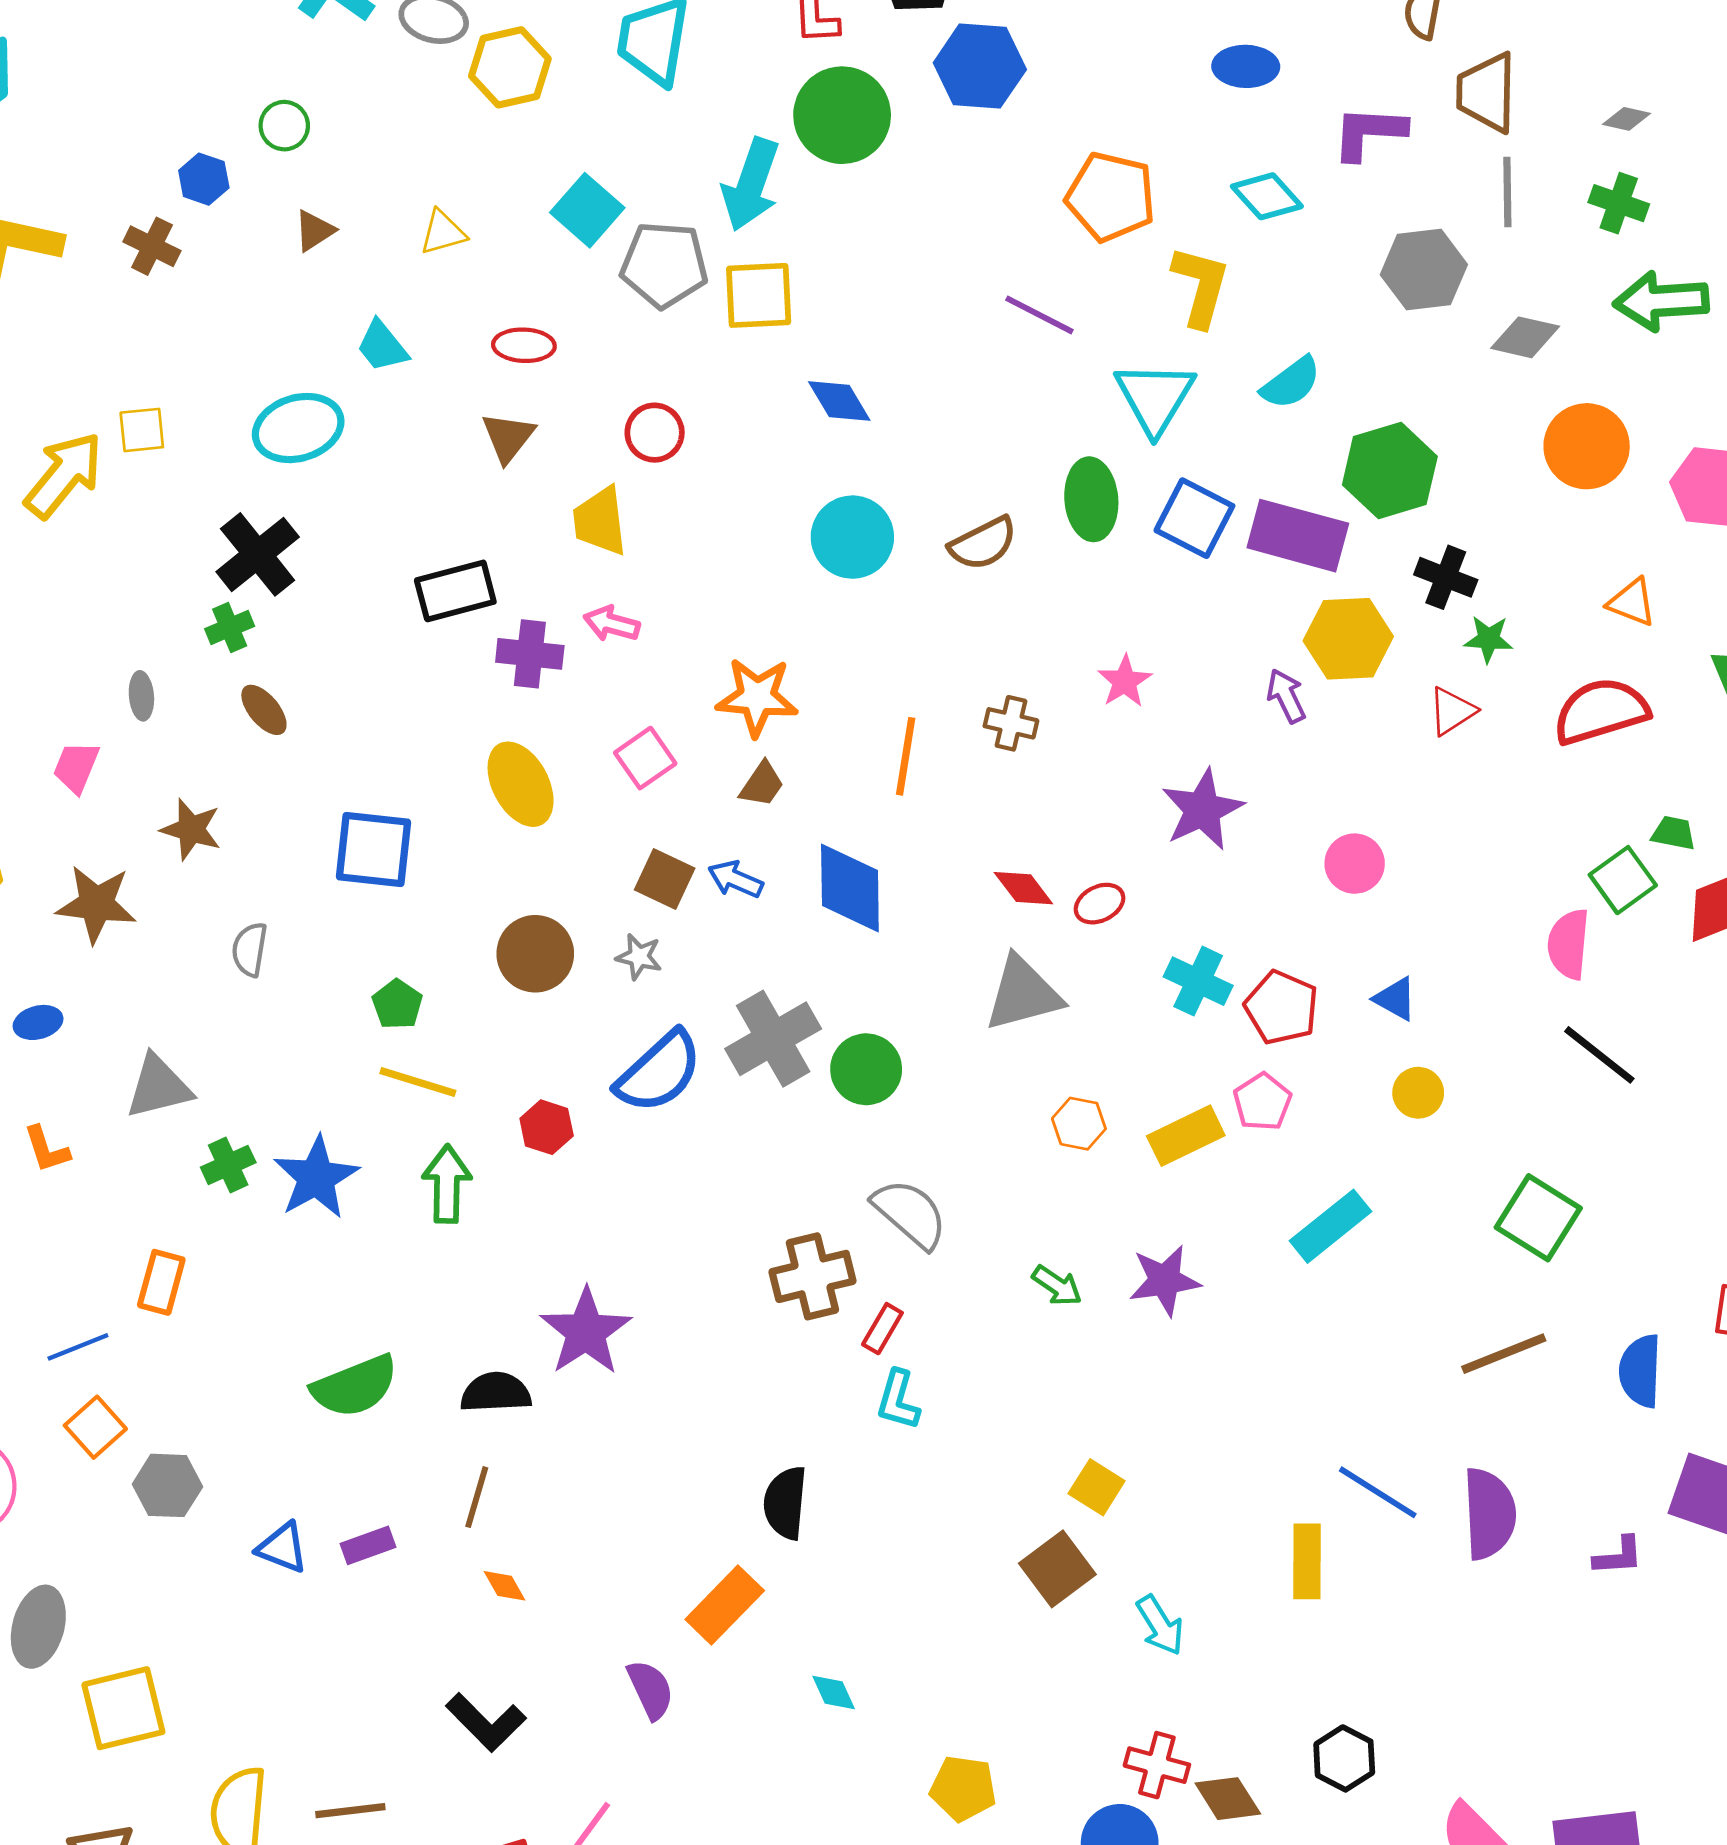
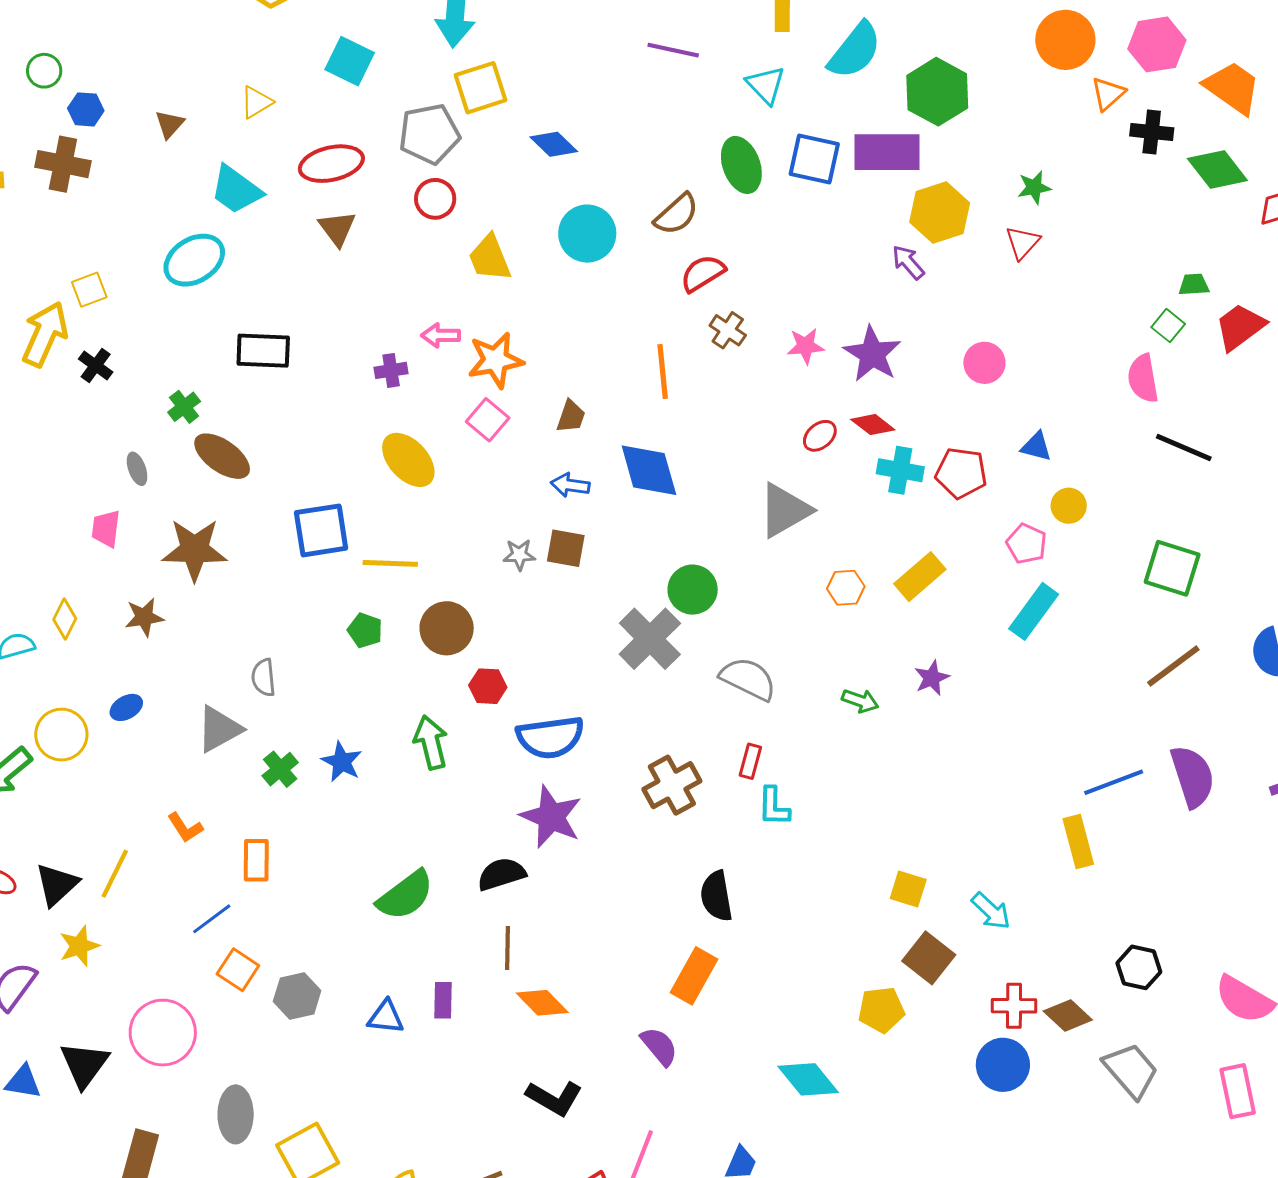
green circle: (284, 126) -> (44, 71), moved
brown cross: (152, 246) -> (63, 164), size x1.4
gray pentagon: (664, 265) -> (429, 134), moved
red ellipse: (524, 345) -> (331, 164), size x1.5
cyan trapezoid: (382, 346) -> (236, 190), size x1.4
cyan semicircle: (1291, 383) -> (855, 51), size x1.4
cyan triangle: (1155, 397) -> (766, 85), size x0.7
yellow trapezoid: (600, 521) -> (490, 258), moved
black cross: (258, 554) -> (96, 365), moved, size x0.6
black cross: (1446, 577) -> (1152, 132), moved
black rectangle: (455, 591) -> (263, 351), moved, turned 32
orange triangle: (1632, 602) -> (1108, 94), moved, turned -48
purple cross: (530, 654) -> (391, 370), size x0.7
pink star: (1125, 681) -> (806, 346), moved, turned -30
orange star: (757, 697) -> (496, 360), moved
brown ellipse: (264, 710) -> (222, 456), size x1.5
red semicircle: (1601, 711) -> (703, 273), moved, size x0.7
brown cross: (1011, 723) -> (728, 330), turned 36
brown star: (191, 829) -> (195, 550), size x1.5
brown square: (665, 879) -> (566, 548), moved
green square: (1623, 880) -> (1168, 326), size x0.7
red diamond: (1023, 888) -> (873, 425), moved
brown star: (96, 904) -> (144, 617), size x0.7
gray semicircle: (250, 949) -> (264, 678), moved
brown circle: (535, 954) -> (447, 628), moved
gray cross: (773, 1039) -> (650, 639), moved
blue semicircle: (659, 1072) -> (550, 737), moved, turned 50
yellow line: (418, 1082) -> (390, 563), moved
pink pentagon: (1262, 1102) -> (1026, 544), moved
orange L-shape: (47, 1149) -> (185, 828), moved
blue star: (316, 1178) -> (342, 762), size x0.7
brown cross: (812, 1276) -> (672, 785), moved
purple star: (1165, 1280) -> (932, 678), size x0.7
yellow square: (1097, 1487) -> (908, 889), moved
blue line: (1378, 1492) -> (1114, 782), turned -38
purple rectangle: (368, 1545) -> (443, 1000), turned -54
brown square: (1057, 1569) -> (929, 958), moved
orange diamond: (505, 1586) -> (542, 1003), size x1.6
cyan diamond: (834, 1692) -> (808, 1079), moved, size x1.8
yellow pentagon: (963, 1788) -> (881, 1010), moved

